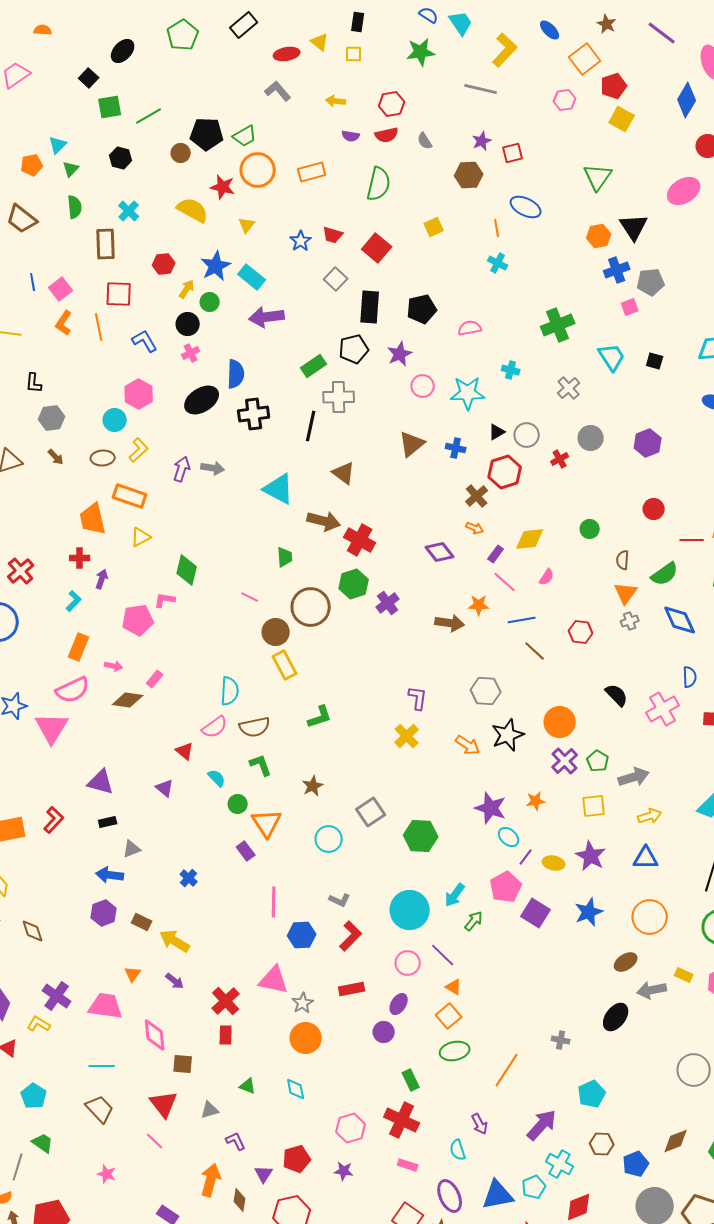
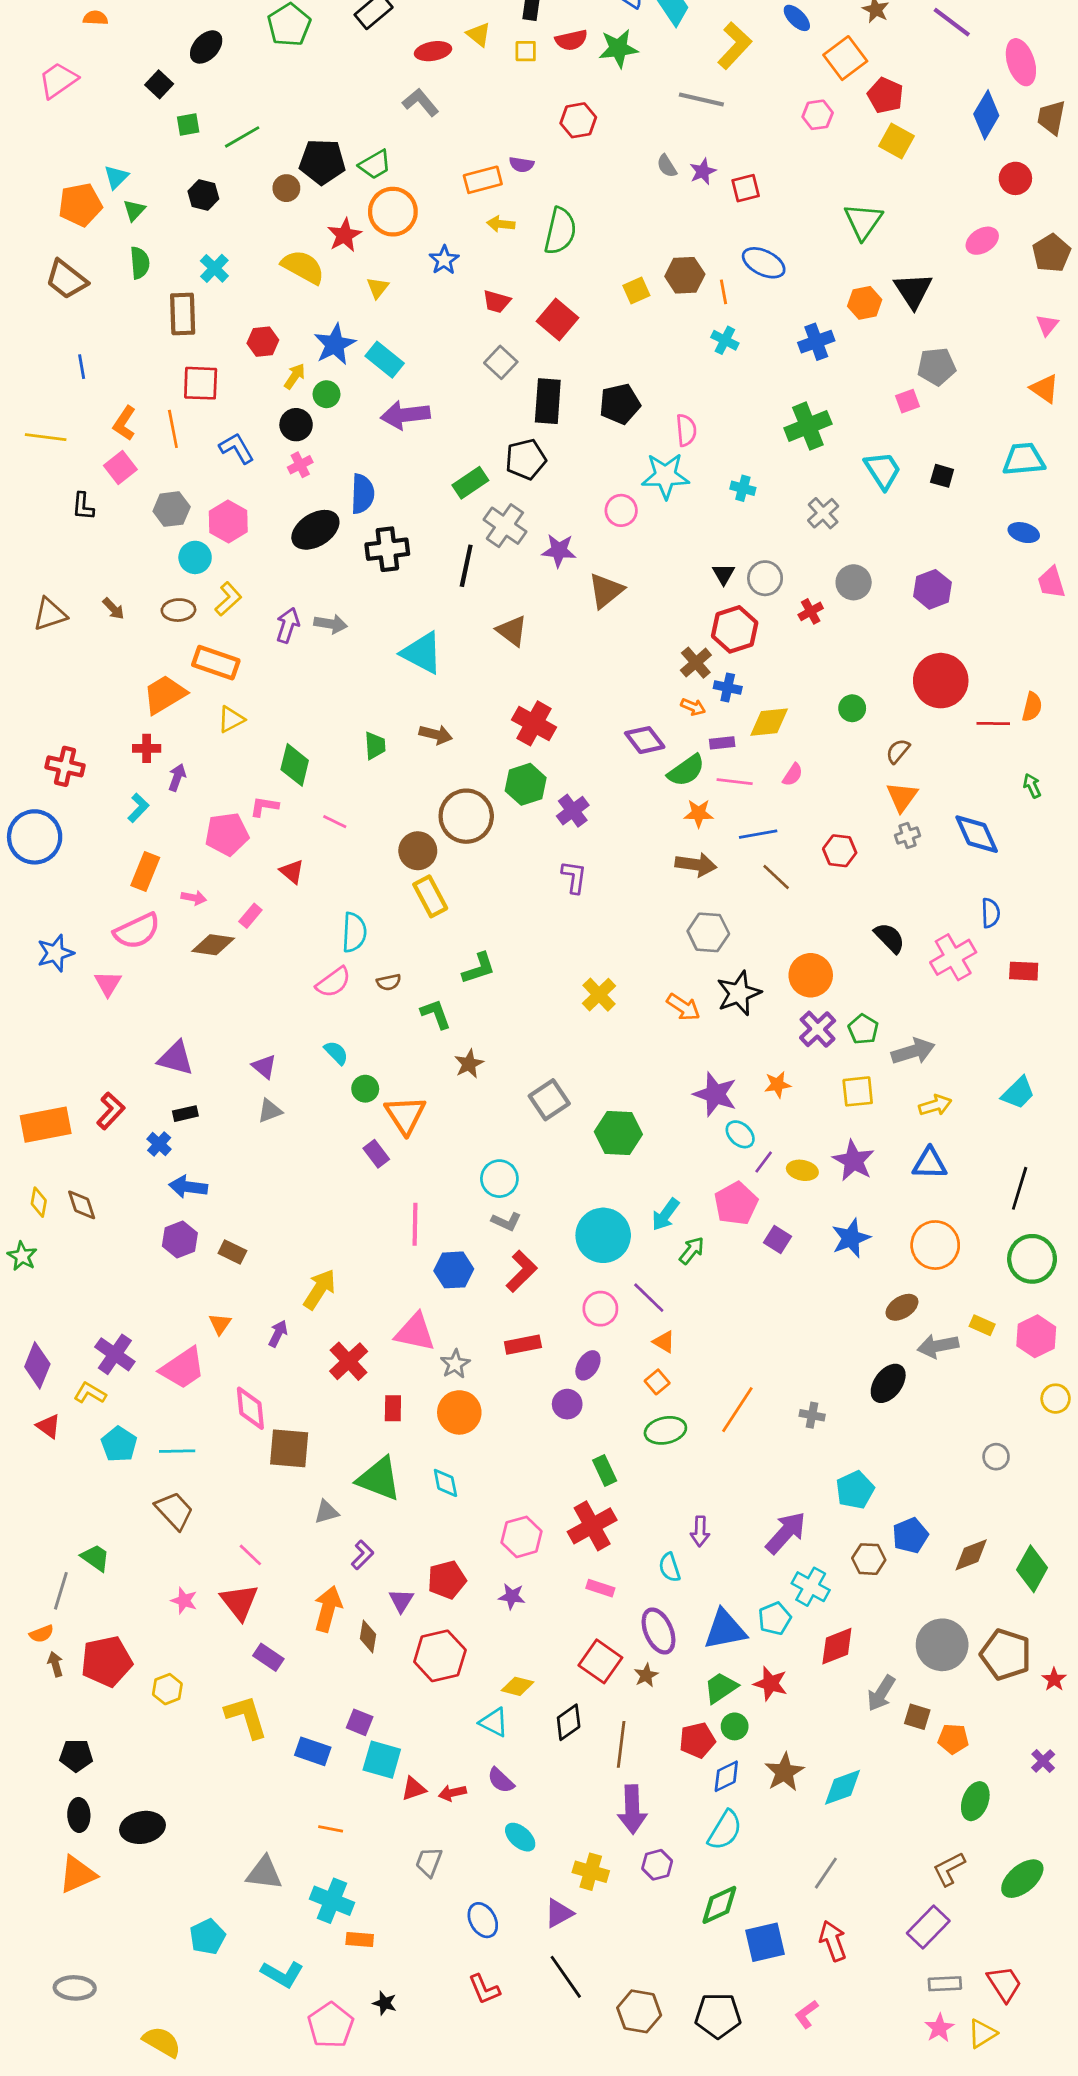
red pentagon: (614, 86) -> (885, 95), turned -30
yellow arrow: (336, 101) -> (501, 224), moved
green square: (110, 107) -> (188, 124), size x0.7
red semicircle: (387, 135) -> (571, 40), moved
gray semicircle: (425, 141) -> (667, 166), moved
orange pentagon: (32, 165) -> (80, 205), size x1.4
orange rectangle: (312, 172) -> (483, 180), moved
brown hexagon: (469, 175) -> (685, 275), moved
red star: (223, 187) -> (344, 235), turned 30
pink ellipse: (684, 191) -> (982, 241), size x0.7
blue star: (301, 241) -> (444, 260), moved
blue cross: (617, 270) -> (816, 342), moved
pink square: (61, 289) -> (120, 468), moved
pink semicircle: (470, 328) -> (686, 430), turned 95
purple star: (400, 354) -> (559, 551), moved, turned 30
cyan star: (468, 393) -> (665, 476), moved
gray cross: (339, 397) -> (505, 526), turned 36
gray hexagon: (52, 418) -> (172, 509), moved
black triangle: (497, 432) -> (724, 574), turned -30
blue cross: (456, 448) -> (728, 688), moved
red circle: (654, 509) -> (941, 681), size x1.8
orange trapezoid: (93, 519) -> (165, 694), turned 72
brown arrow: (324, 521) -> (436, 735), moved, size x0.7
purple rectangle: (496, 554) -> (722, 743), turned 48
green trapezoid: (285, 557) -> (375, 746), moved
brown semicircle: (623, 560) -> (898, 751), turned 36
red cross: (21, 571) -> (65, 766), turned -36
green semicircle: (665, 574) -> (686, 771), moved
pink line: (505, 582) -> (735, 782), turned -35
pink line: (250, 597) -> (335, 822), moved
brown arrow: (450, 623) -> (696, 865), moved
purple L-shape: (418, 698) -> (574, 877), moved
brown semicircle: (255, 727) -> (389, 982), size x0.6
pink triangle: (52, 728) -> (108, 984), size x0.6
red triangle: (185, 751) -> (292, 871), moved
green L-shape: (261, 765) -> (436, 1014), moved
cyan circle: (329, 839) -> (499, 1179), moved
gray triangle: (132, 849) -> (270, 1111), moved
blue cross: (189, 878) -> (159, 1144), moved
purple square: (536, 913) -> (777, 1239), size x0.7
brown diamond: (33, 931) -> (82, 1205), moved
yellow arrow: (175, 941) -> (320, 1289), moved, turned 92
purple arrow: (175, 981) -> (278, 1334), turned -102
pink trapezoid: (106, 1006) -> (183, 1368), turned 138
orange square: (449, 1016) -> (657, 1382), size x0.7
red rectangle: (226, 1035) -> (393, 1408), moved
brown square: (183, 1064) -> (289, 1448), size x1.5
orange line: (507, 1070) -> (737, 1410), moved
gray circle: (694, 1070) -> (996, 1457), size x0.6
green triangle: (248, 1086) -> (379, 1479), size x2.0
cyan pentagon: (34, 1096) -> (119, 1444), moved
red triangle: (164, 1104) -> (239, 1602), moved
red cross: (402, 1120) -> (592, 1526), turned 36
purple arrow: (480, 1124) -> (700, 1531), turned 30
purple L-shape: (236, 1141) -> (362, 1555), turned 70
blue pentagon: (636, 1164) -> (910, 1536), moved

